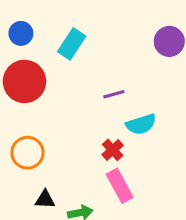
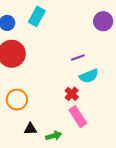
cyan rectangle: (72, 44) -> (37, 16), moved
purple line: (114, 94) -> (78, 58), moved

